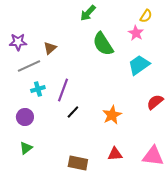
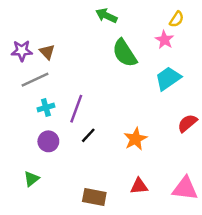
green arrow: (88, 13) -> (106, 16), turned 72
brown triangle: (50, 48) -> (47, 52), moved, turned -32
purple circle: (25, 117) -> (48, 141), moved

